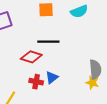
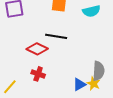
blue triangle: (52, 77) -> (79, 84), moved

